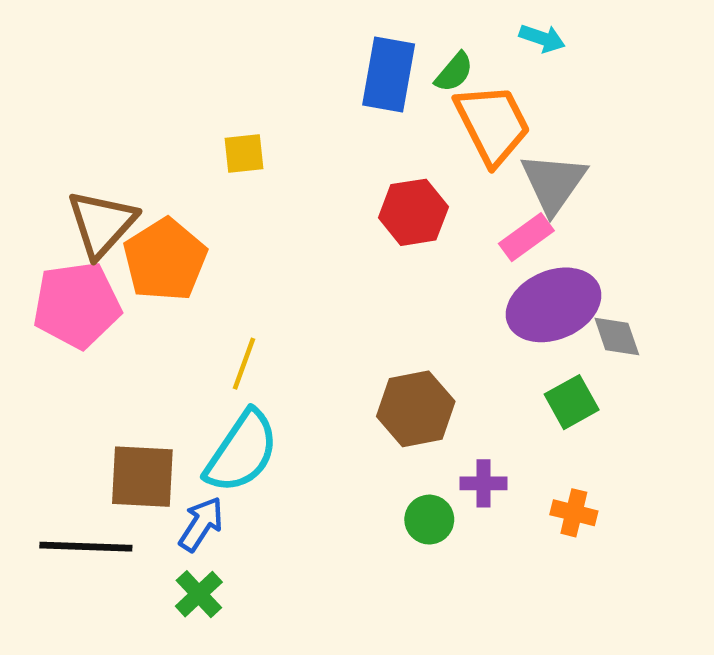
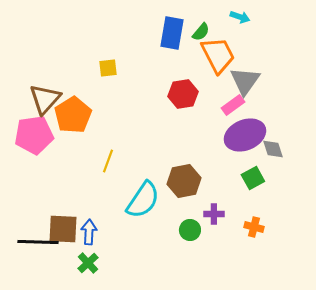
cyan semicircle: (242, 452) -> (143, 200), moved
brown square: (142, 477) -> (63, 229), moved
blue arrow: (201, 524) -> (89, 232), turned -30

